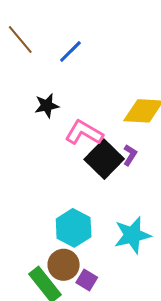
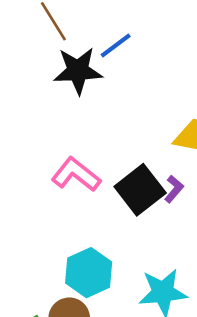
black star: (47, 106) -> (78, 71), moved, size x1.5
pink L-shape: (84, 133) -> (76, 174), moved

